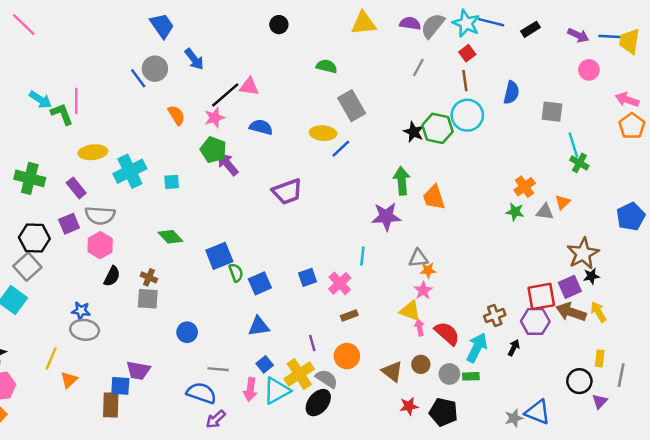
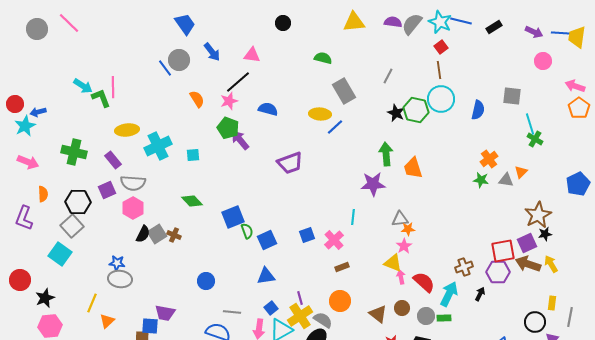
gray line: (418, 68) -> (388, 76), moved
pink triangle: (249, 87) -> (252, 55), moved
blue semicircle: (511, 93) -> (478, 110), moved
gray square: (148, 299) -> (157, 234), moved, turned -36
purple line: (312, 343) -> (300, 298), moved

